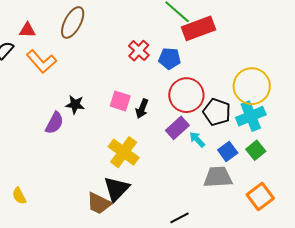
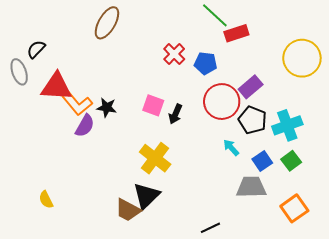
red rectangle: (199, 28) -> (236, 33), size x0.7
red triangle: (27, 30) -> (56, 87), moved, size x1.8
orange L-shape: (41, 62) -> (77, 104), moved
yellow circle: (252, 86) -> (302, 58), moved
purple rectangle: (177, 128) -> (251, 87), moved

